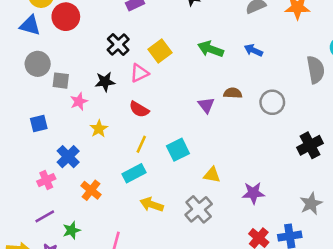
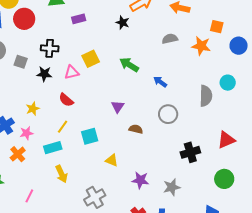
black cross: (118, 45) -> (50, 48), moved, turned 36
blue arrow: (253, 50) -> (160, 82), moved
gray square: (61, 81) -> (21, 62), moved
brown semicircle: (233, 93) -> (136, 129), moved
pink star: (79, 101) -> (26, 133), moved
gray star: (311, 204) -> (172, 187), moved
yellow arrow: (152, 205) -> (62, 174), turned -144
gray cross: (199, 209) -> (95, 197), moved

